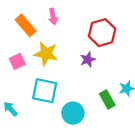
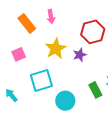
yellow star: (46, 54) -> (56, 49), moved, turned 30
cyan square: (45, 91) -> (41, 81), turned -30

